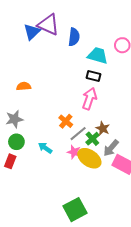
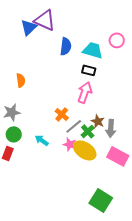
blue semicircle: (74, 37) -> (66, 46), moved
orange semicircle: (24, 86) -> (21, 80), turned 88
gray arrow: (111, 148) -> (111, 128), moved, turned -36
green square: (75, 210) -> (101, 200), moved, turned -30

